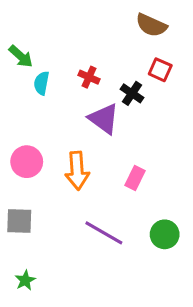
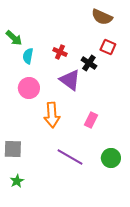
pink circle: (27, 162) -> (29, 88), moved
green star: (25, 280) -> (17, 181), moved

